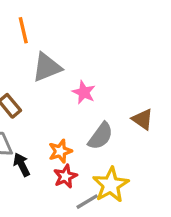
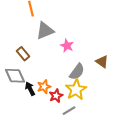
orange star: (60, 151) -> (44, 87), moved
yellow star: (111, 185) -> (76, 90), moved

